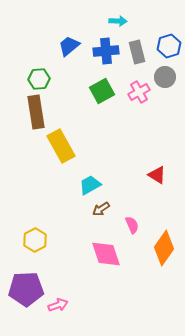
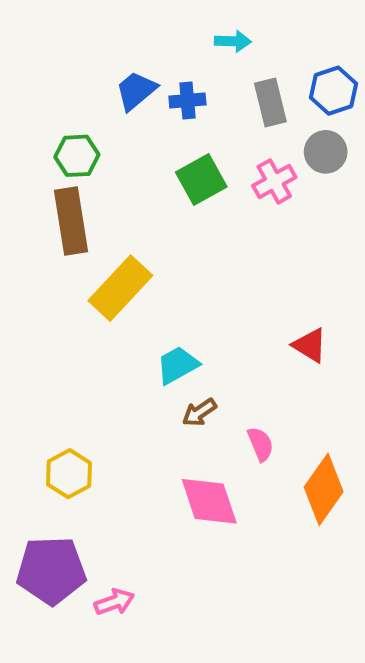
blue cross: (106, 51) -> (187, 101), moved, size x0.7
yellow rectangle: (61, 146) -> (120, 288), turned 72

